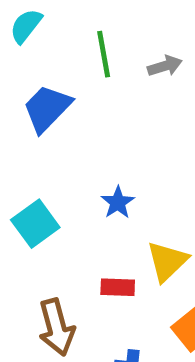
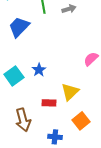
blue star: (118, 202) -> (39, 70), moved

